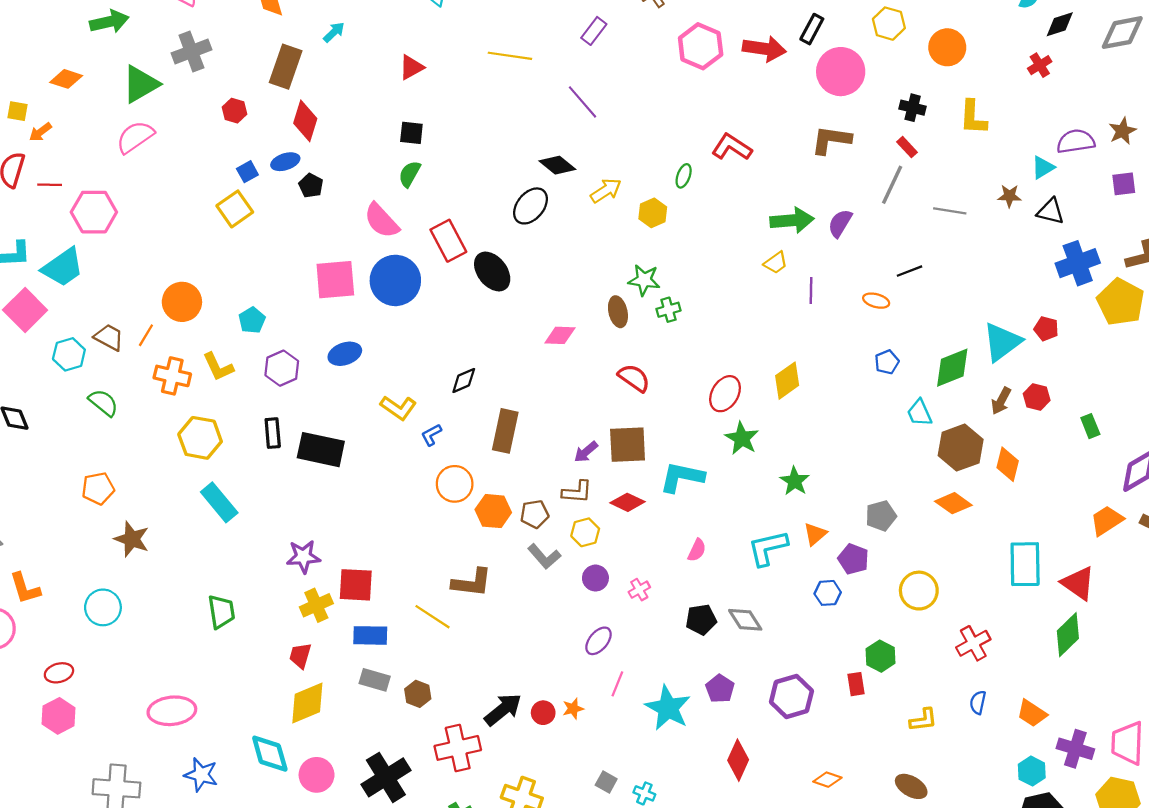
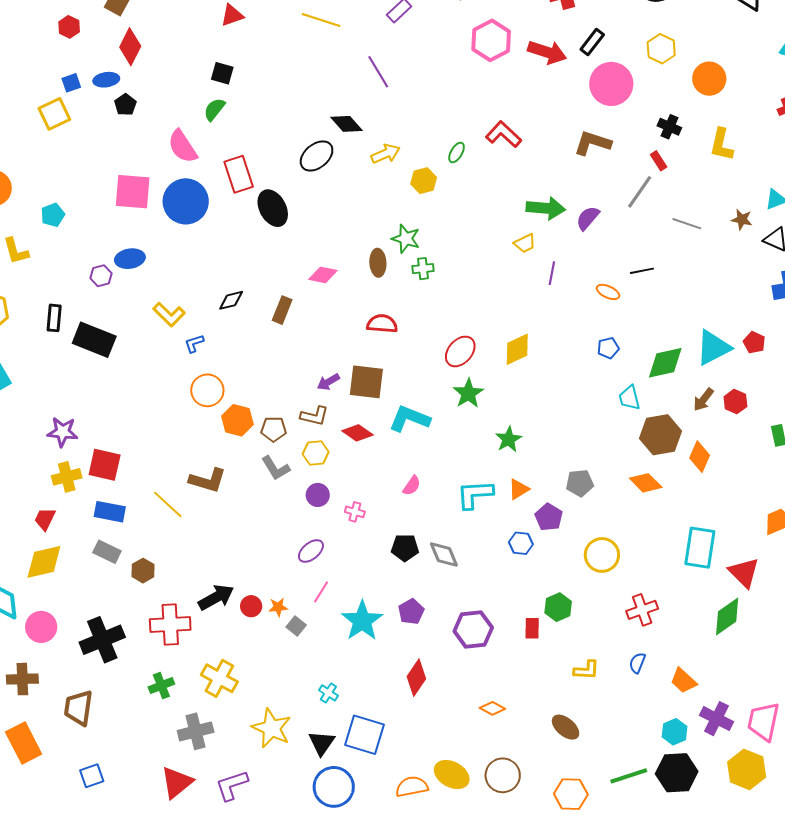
purple hexagon: (282, 368) -> (101, 276), moved, size x0.7
red semicircle: (634, 378) -> (382, 324), turned -40
brown rectangle: (505, 431) -> (282, 310), moved, size x0.7
pink cross: (639, 590) -> (355, 512), turned 36
gray square: (606, 782) -> (296, 626), moved

